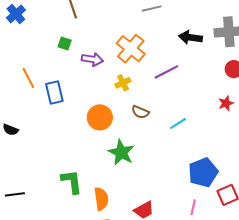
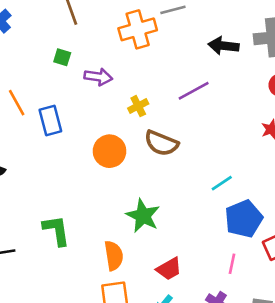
orange cross: (131, 49) -> (138, 29), moved, turned 36
brown semicircle: (140, 112) -> (161, 143), size x1.5
cyan line: (178, 124) -> (222, 183), moved
green star: (121, 152) -> (143, 216), moved
green L-shape: (72, 182) -> (56, 230), moved

